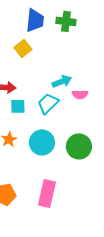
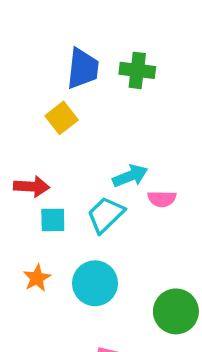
green circle: (79, 146) -> (176, 311), moved

